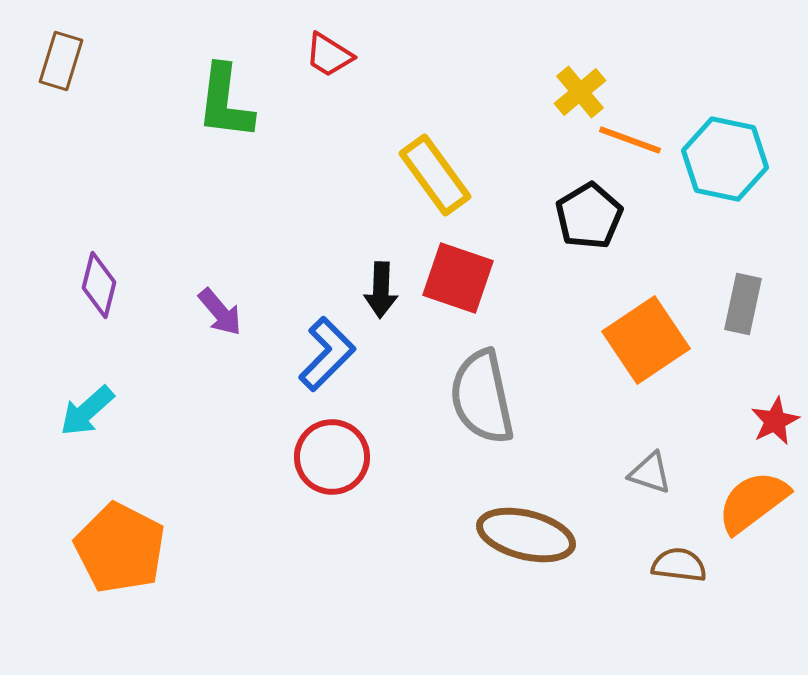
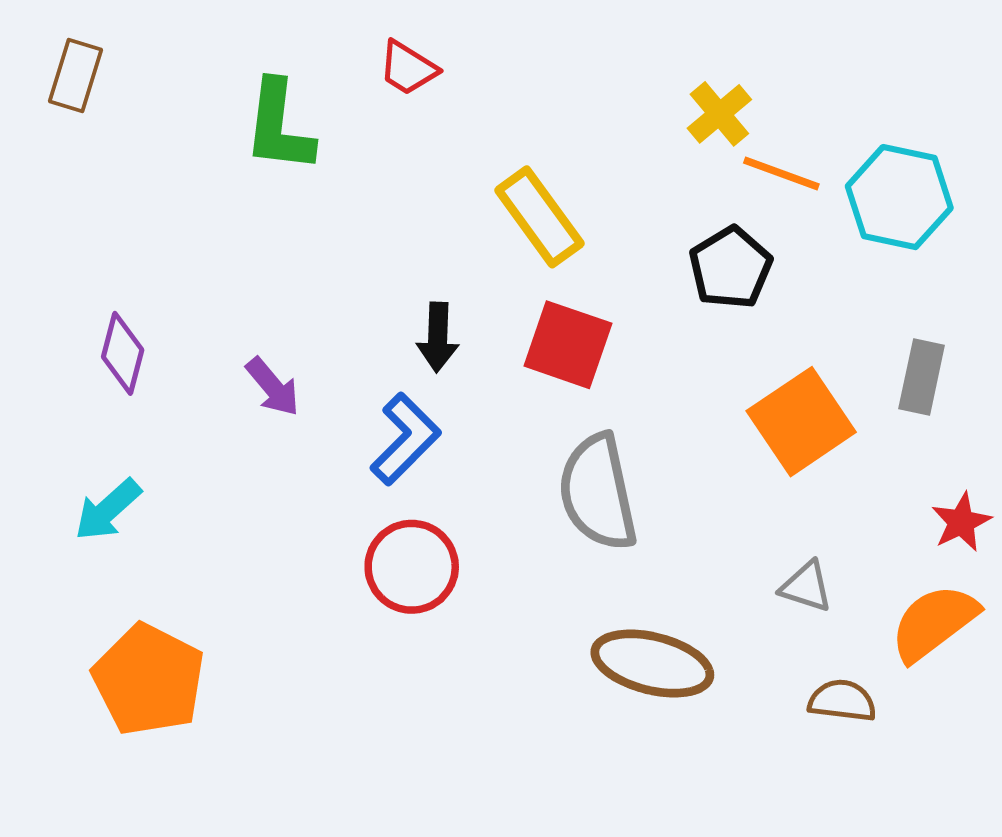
black arrow: (381, 290) -> (438, 337), moved

